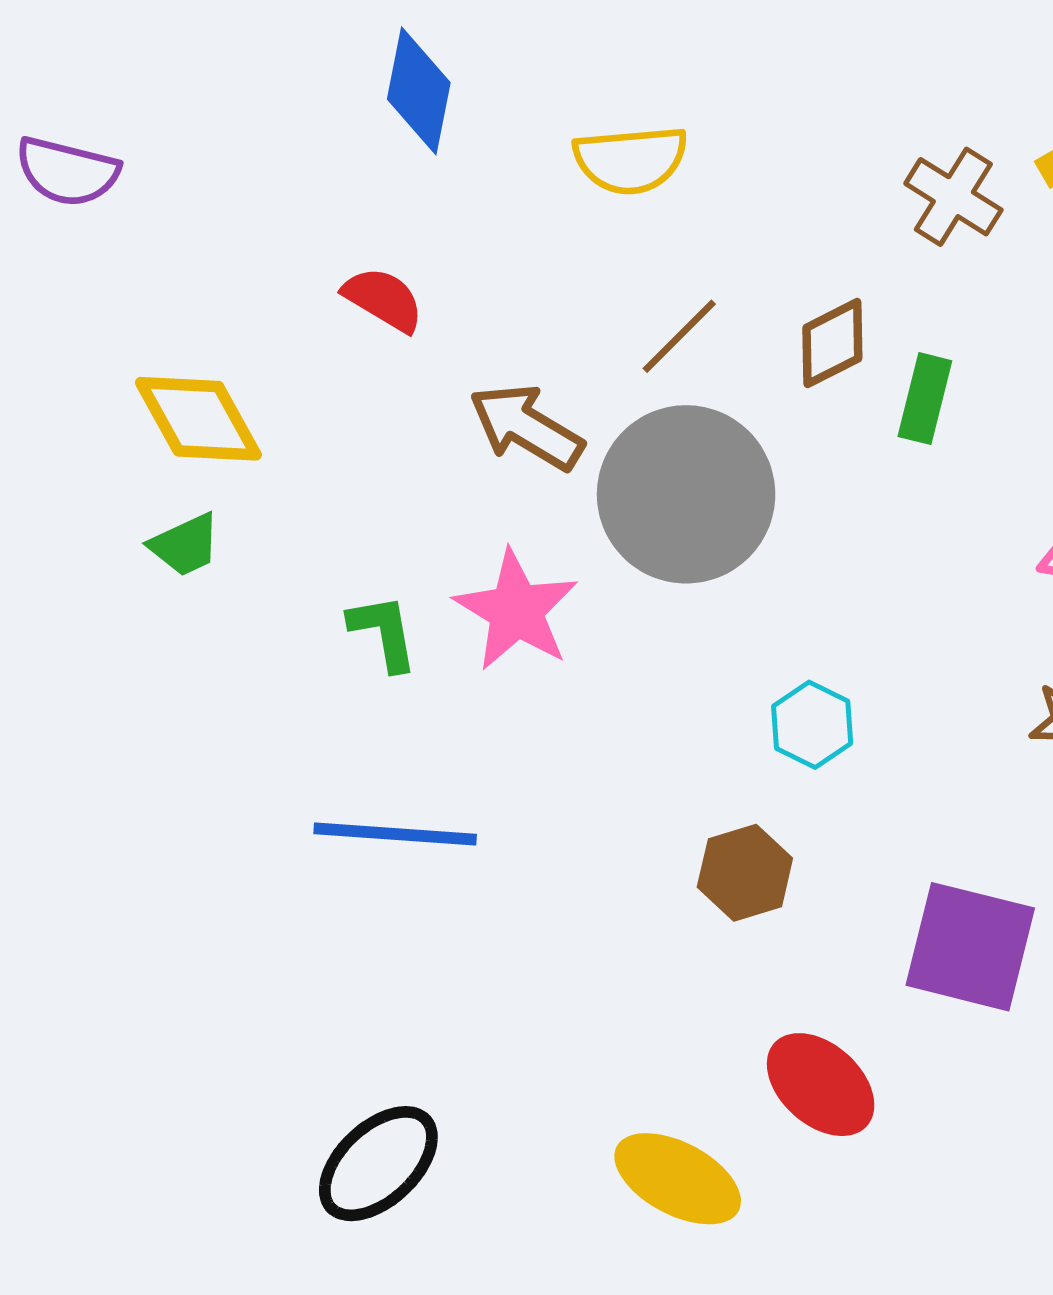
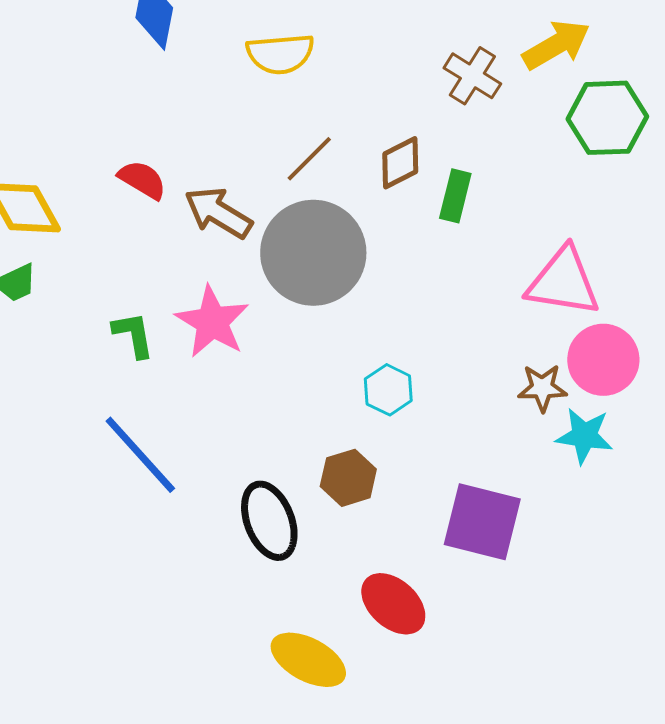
red semicircle: (383, 299) -> (142, 180), moved
blue line: (395, 834) -> (140, 455), turned 44
black ellipse: (378, 1164) -> (269, 521), moved, turned -68

